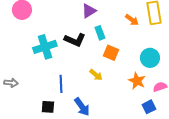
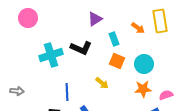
cyan rectangle: (100, 33) -> (114, 39), moved
cyan circle: (150, 58) -> (144, 64), moved
orange star: (137, 81) -> (143, 89), turned -30

